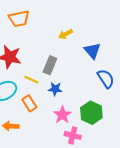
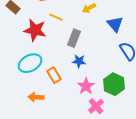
yellow line: (31, 80) -> (56, 17), moved
pink cross: (73, 135) -> (96, 106), turned 35

